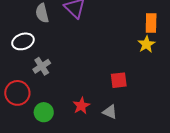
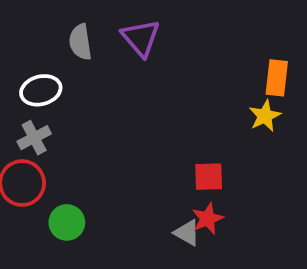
gray cross: (42, 66) -> (34, 138), moved
red star: (81, 106) -> (208, 219), moved

